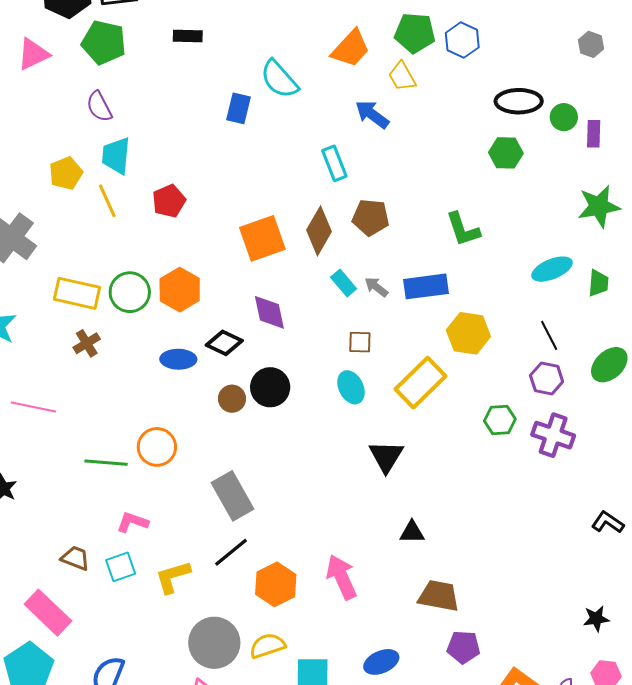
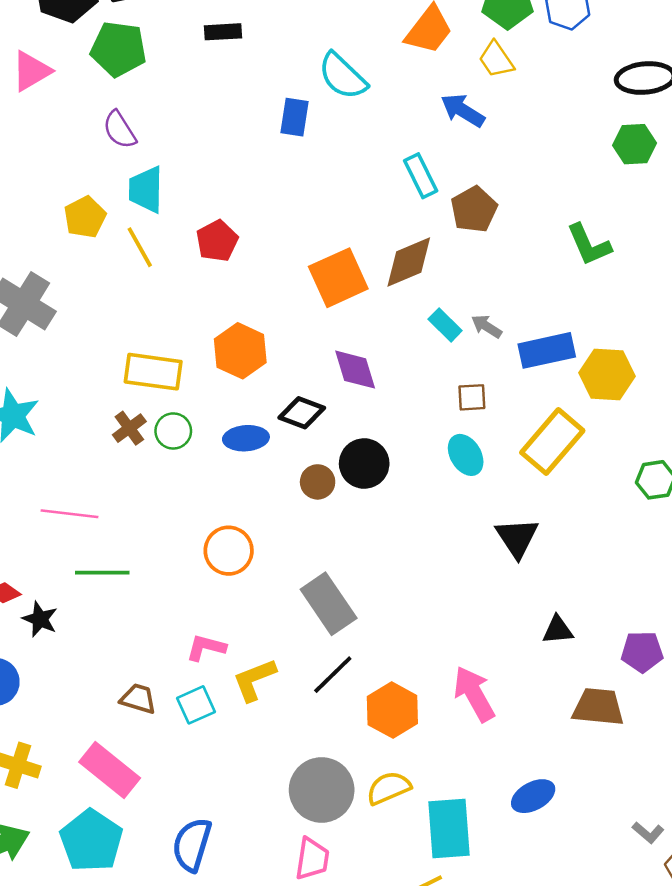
brown pentagon: (371, 217) -> (474, 209), moved, turned -30
brown diamond: (319, 231) -> (409, 262), turned 42
blue rectangle: (426, 286) -> (547, 350), moved
green circle: (130, 292) -> (173, 431), moved, size x0.7
yellow rectangle: (77, 293) -> (153, 372), moved
green line: (106, 463) -> (102, 573), moved
yellow L-shape: (173, 577) -> (254, 680), moved
purple pentagon: (463, 647) -> (642, 652), moved

